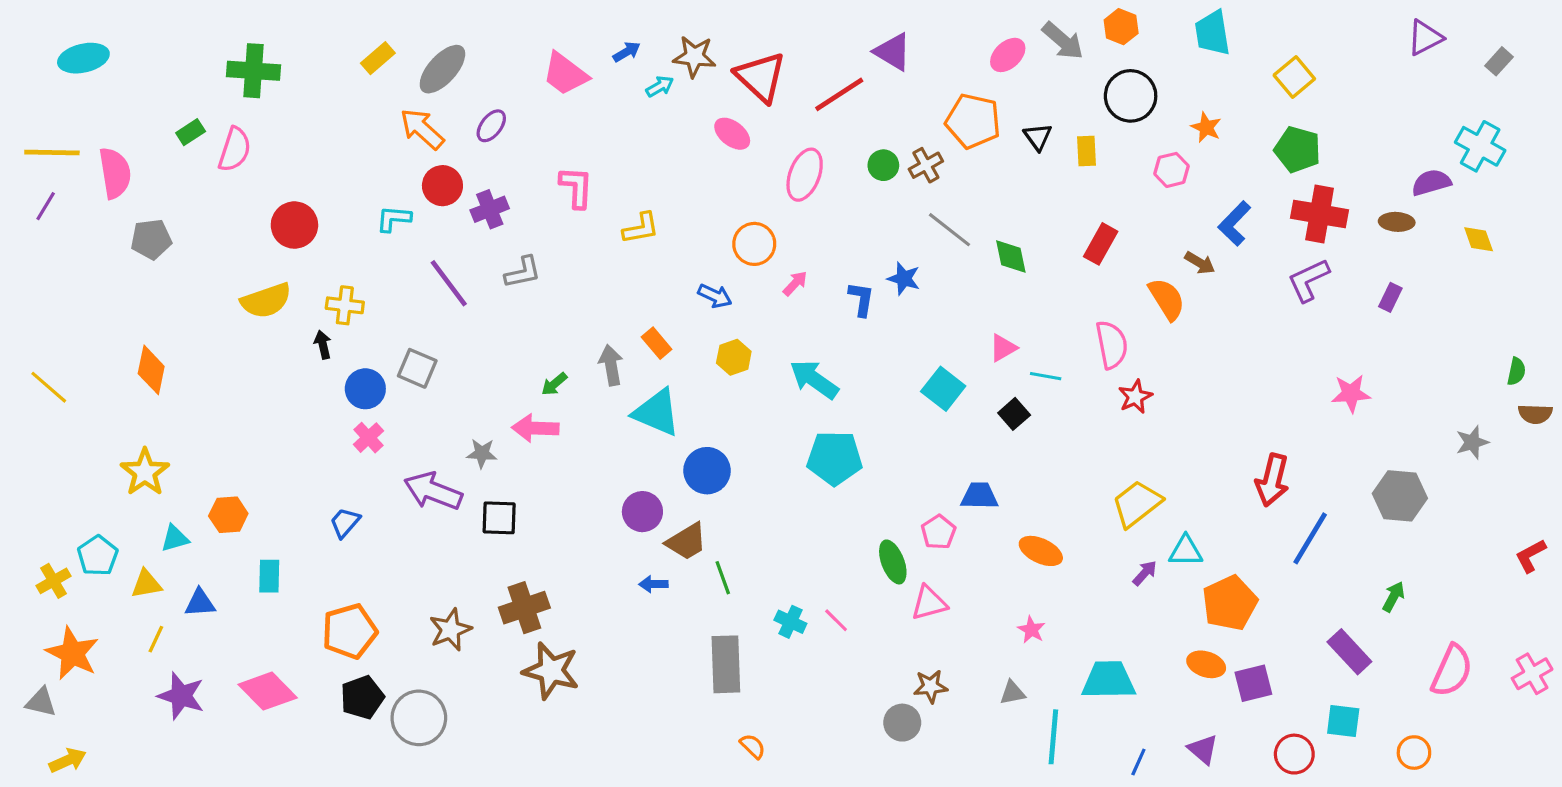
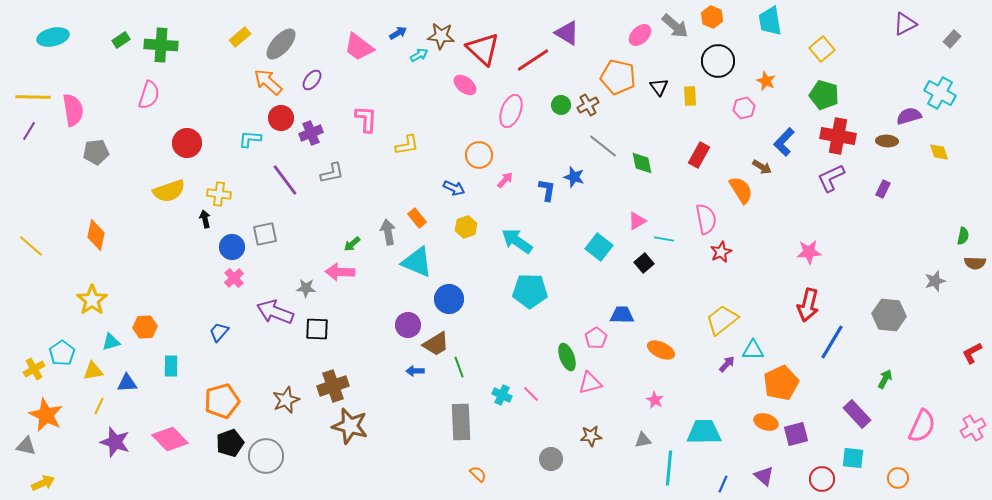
green rectangle: (191, 132) -> (121, 40), moved
gray square: (417, 368) -> (265, 234), turned -35
pink star: (1351, 394) -> (809, 252), moved
gray circle: (902, 723) -> (551, 459), moved

